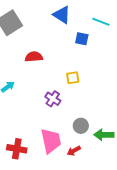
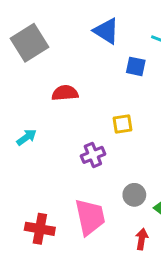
purple cross: (53, 99) -> (93, 155), turned 35
red arrow: (74, 151) -> (142, 239), moved, turned 128

